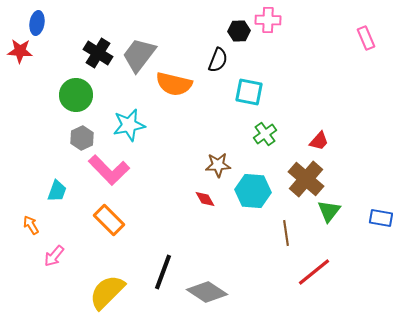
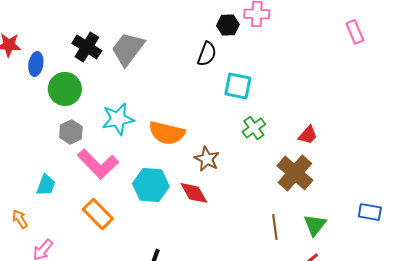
blue ellipse: (37, 23) -> (36, 64), moved
orange semicircle: (174, 84) -> (167, 133), moved
brown star: (218, 165) -> (207, 159), turned 30
cyan hexagon: (253, 191) -> (151, 185), moved
red diamond: (205, 199) -> (194, 193), size x1.4
green triangle: (329, 211) -> (315, 225), moved

